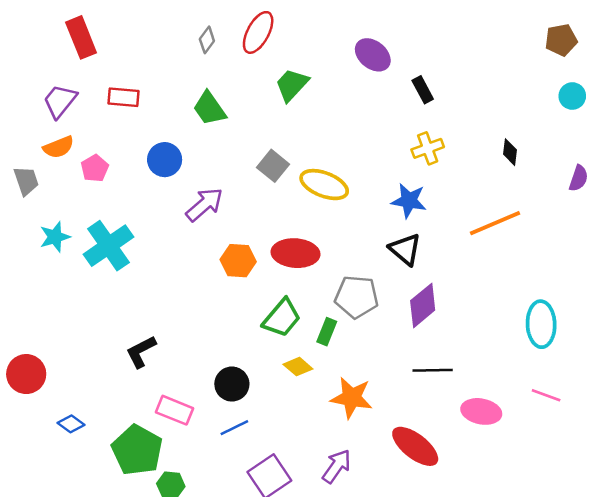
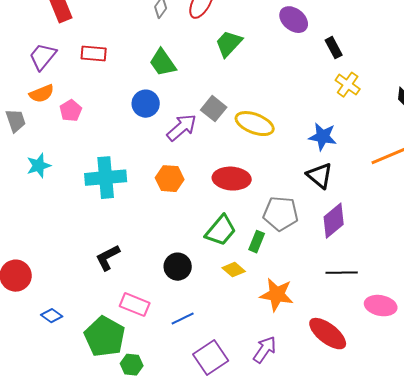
yellow cross: (428, 148) -> (348, 85), moved, turned -35
blue circle: (165, 160) -> (146, 104), moved
purple arrow: (204, 204) -> (182, 128), moved
cyan cross: (108, 246) -> (106, 178), moved, turned 30
orange hexagon: (238, 261) -> (170, 179), moved
black circle: (232, 384) -> (178, 267), moved

